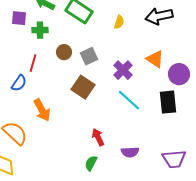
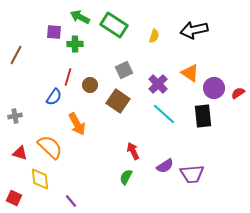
brown circle: (64, 52) -> (90, 85), moved
purple semicircle: (130, 152) -> (165, 166), turned -30
purple trapezoid: (174, 159) -> (192, 174), moved

